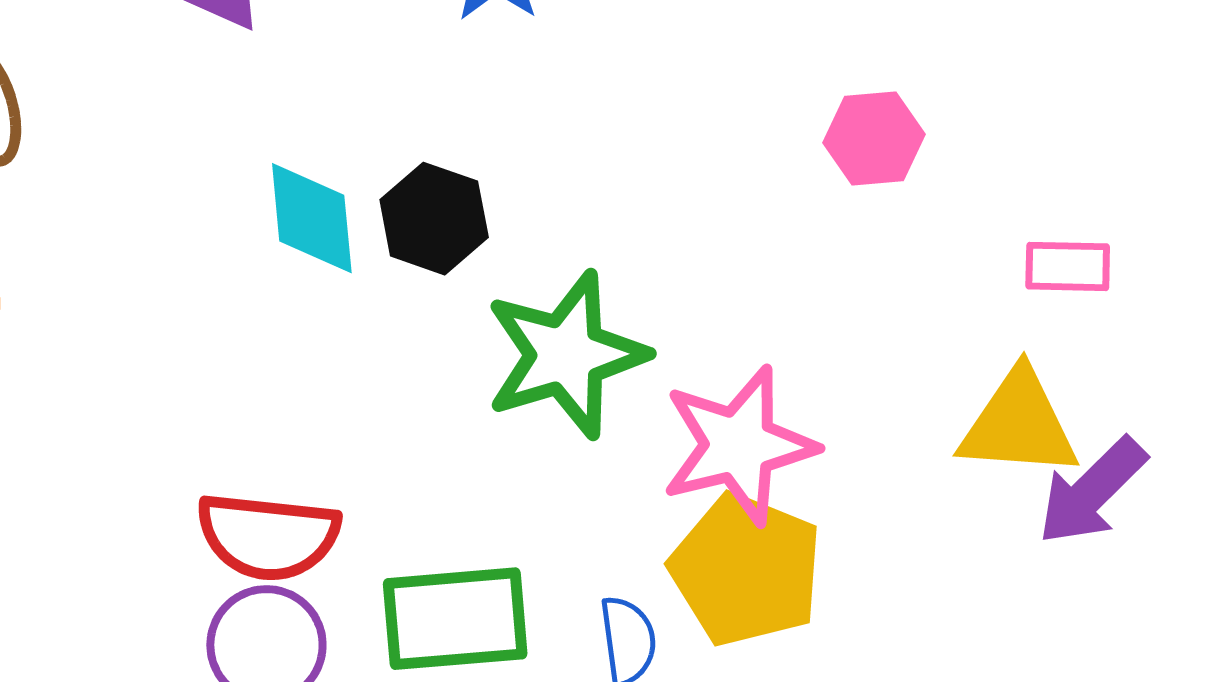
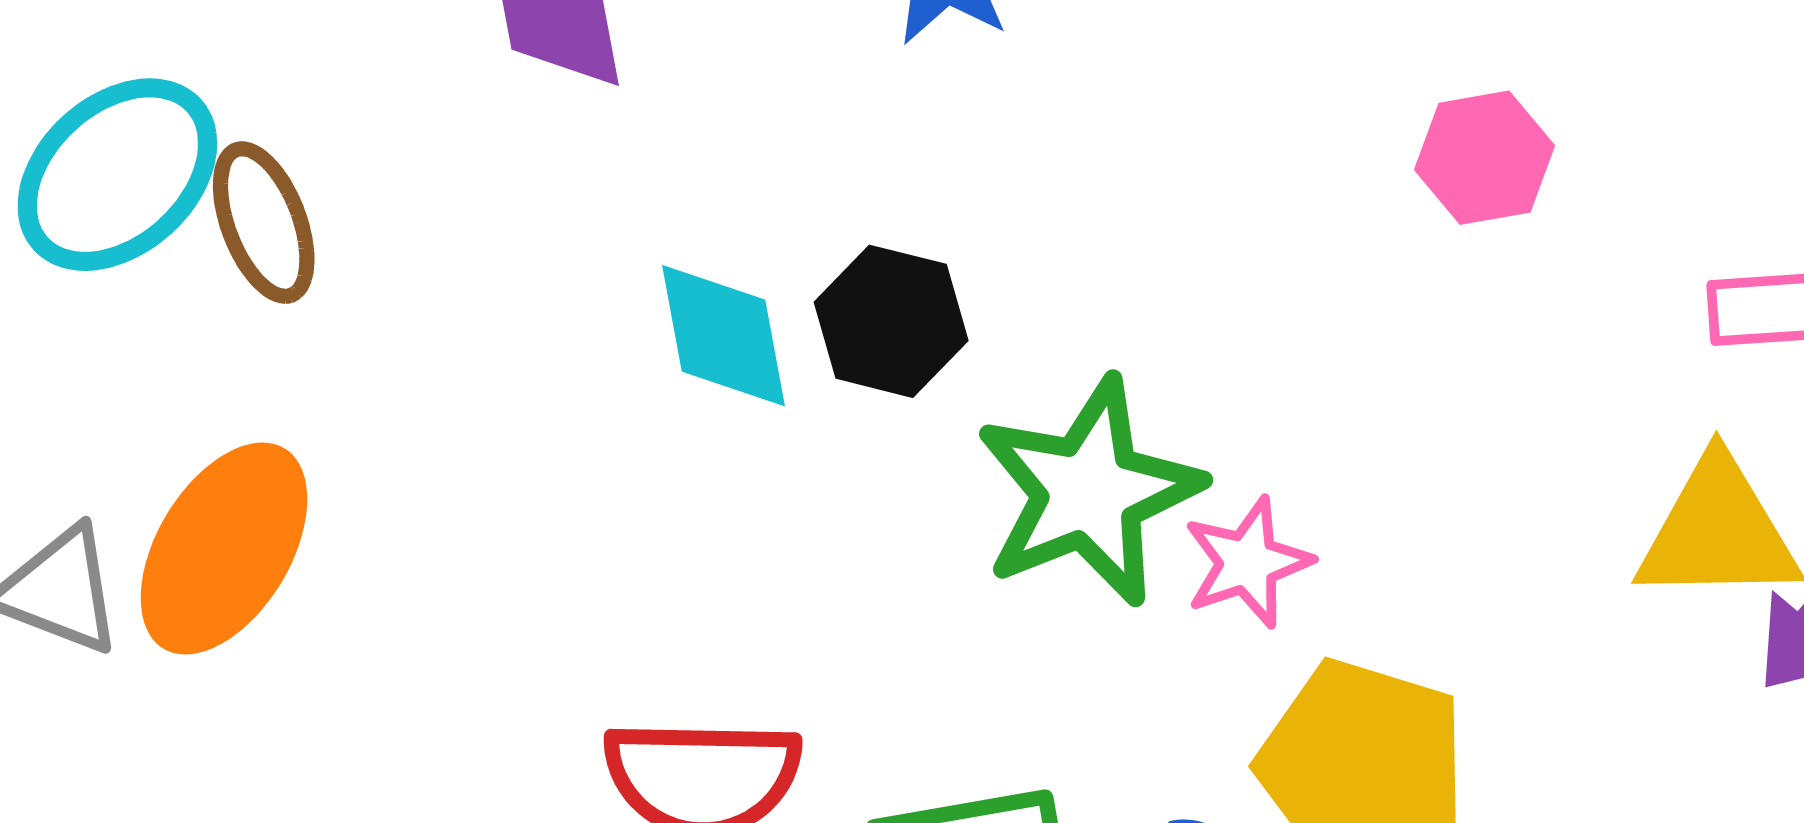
pink star: (739, 445) -> (1248, 563), moved, size x0.6

